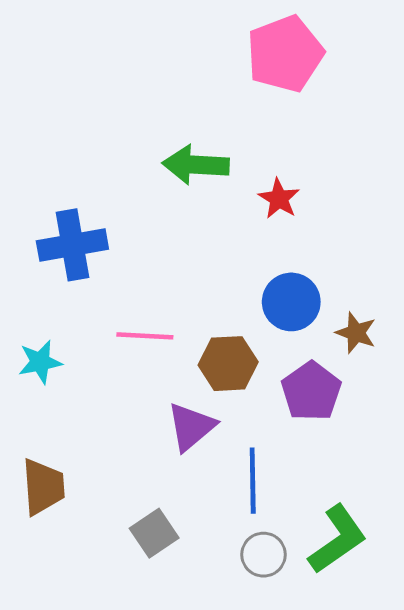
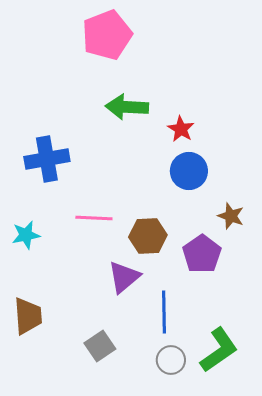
pink pentagon: (285, 54) -> (107, 35), moved
blue circle: (291, 302) -> (189, 171), moved

